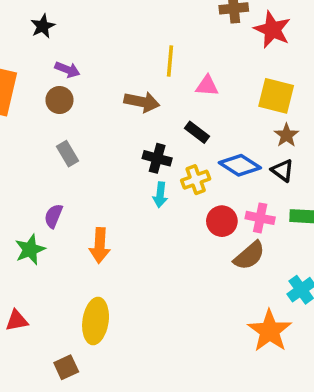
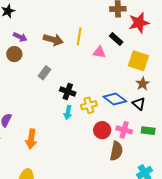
red star: (272, 30) -> (139, 23), turned 30
brown arrow: (142, 102) -> (53, 40), moved
black rectangle: (197, 132) -> (116, 39), moved
gray rectangle: (67, 154) -> (45, 73), moved, turned 64
brown semicircle: (249, 256) -> (116, 151), turned -42

